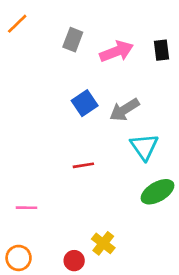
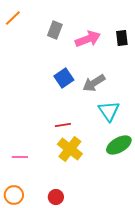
yellow cross: (103, 243) -> (70, 149), moved, size x1.4

